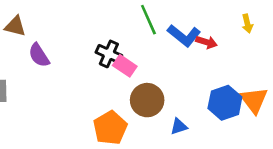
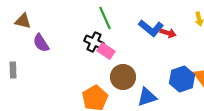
green line: (148, 20) -> (105, 18), moved
blue triangle: (179, 126) -> (147, 97), size x1.5

